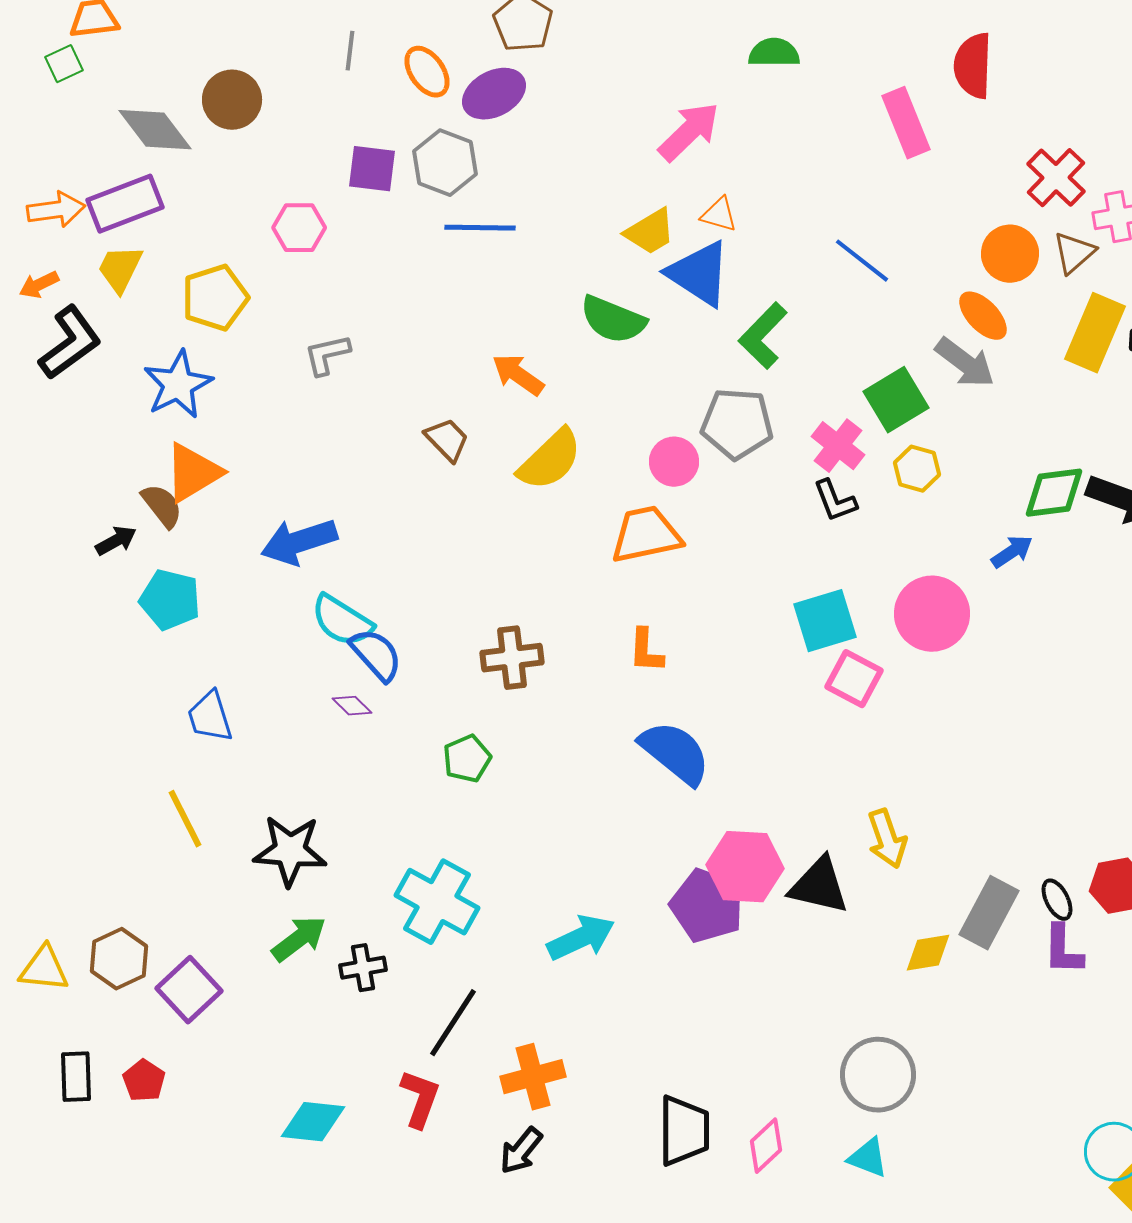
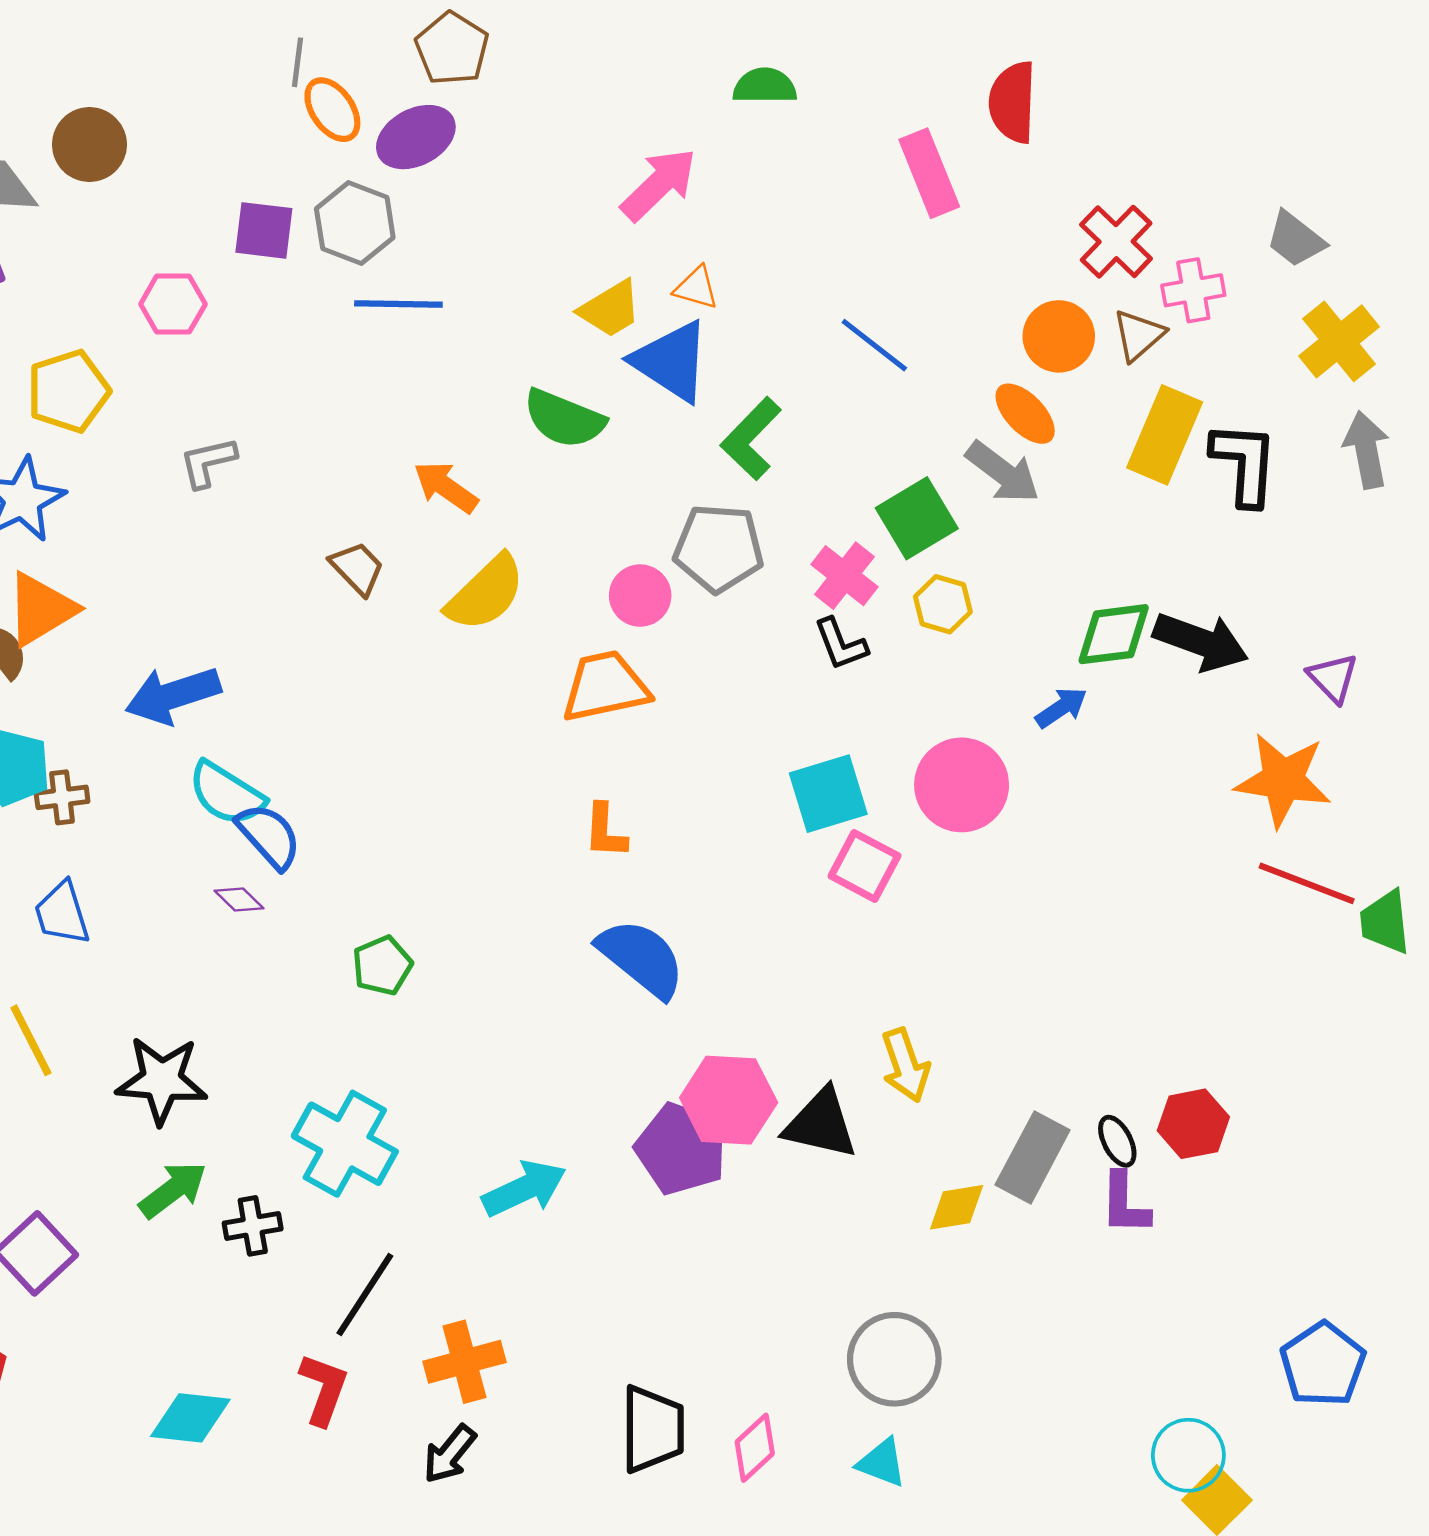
gray line: (350, 51) -> (298, 62), moved
brown cross: (512, 658) -> (62, 797), moved, size x0.7

